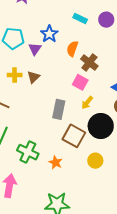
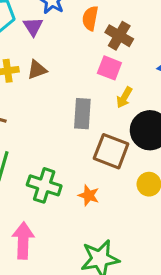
brown triangle: (33, 77) -> (37, 70), turned 32

